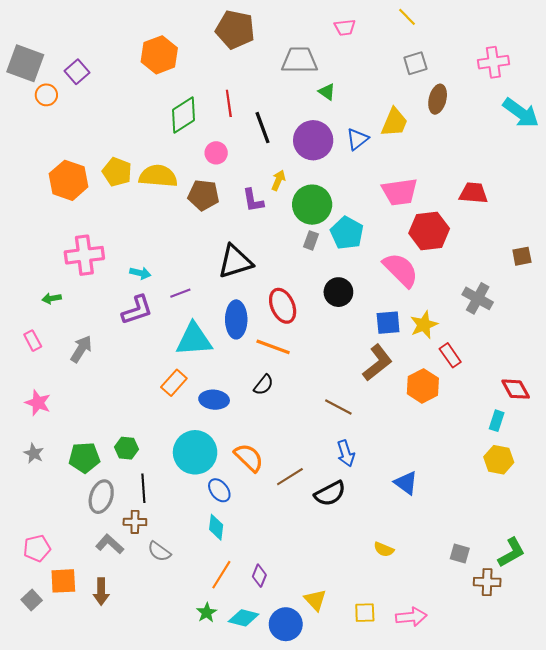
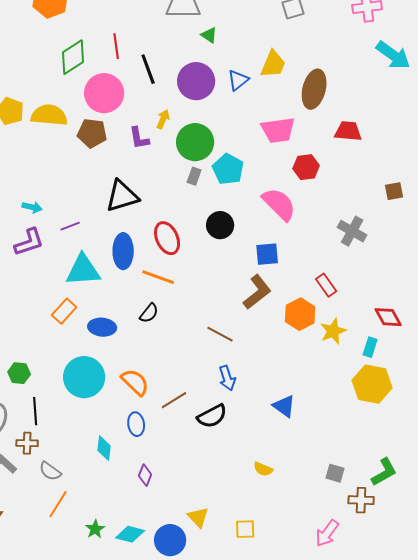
brown ellipse: (438, 99) -> (314, 89), moved, size x1.4
pink circle: (216, 153) -> (104, 93), size x1.8
red hexagon: (429, 231) -> (306, 167), size x0.7
yellow star: (424, 325) -> (333, 331), moved
yellow hexagon: (499, 460) -> (372, 384), size x1.4
blue ellipse: (219, 490) -> (136, 424), moved, turned 30
orange line: (221, 575) -> (58, 504), moved
purple diamond: (259, 576) -> (145, 475), moved
pink arrow: (411, 617) -> (327, 533), moved, turned 132

